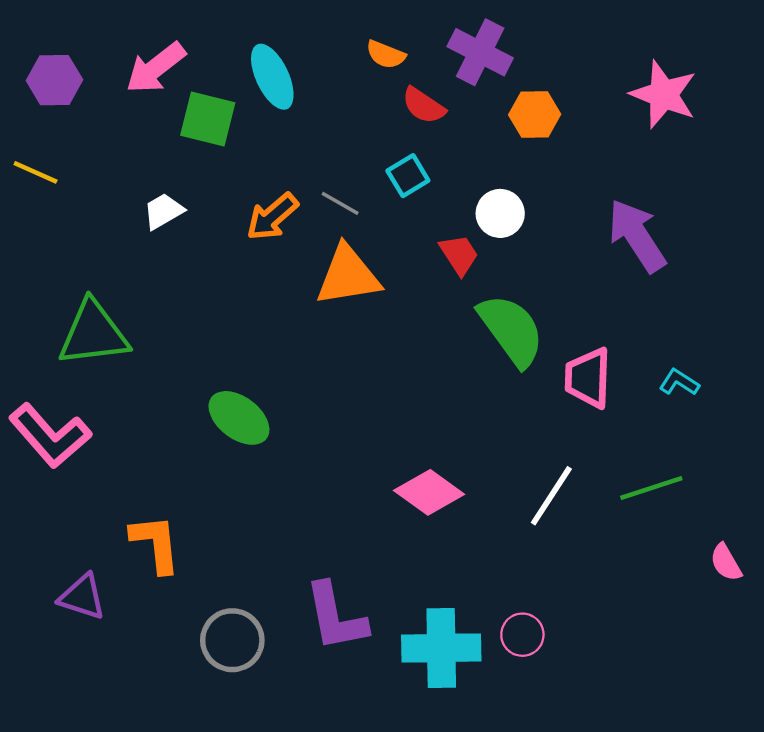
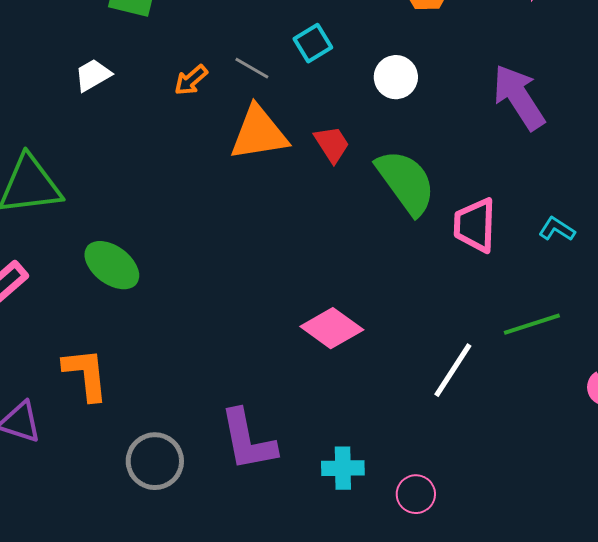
orange arrow: (272, 217) -> (191, 80), size x0.7
red trapezoid: (459, 255) -> (332, 144), moved
green ellipse: (239, 418) -> (112, 265), moved
white line: (551, 496) -> (453, 370), moved
pink circle: (522, 635) -> (416, 494), moved
cyan cross: (441, 648) -> (343, 468), size x0.6

